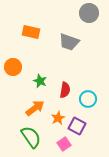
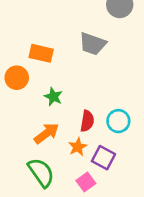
orange rectangle: (31, 32) -> (41, 53), moved
red semicircle: (65, 90) -> (87, 121), moved

